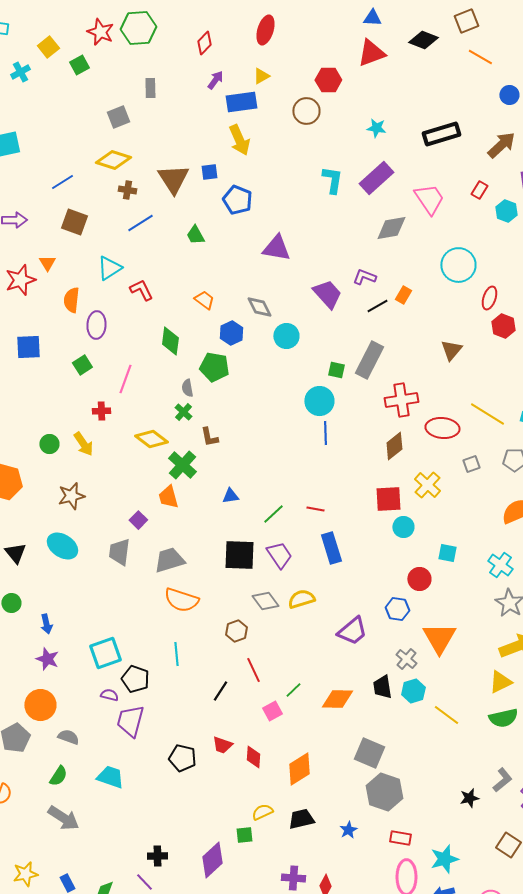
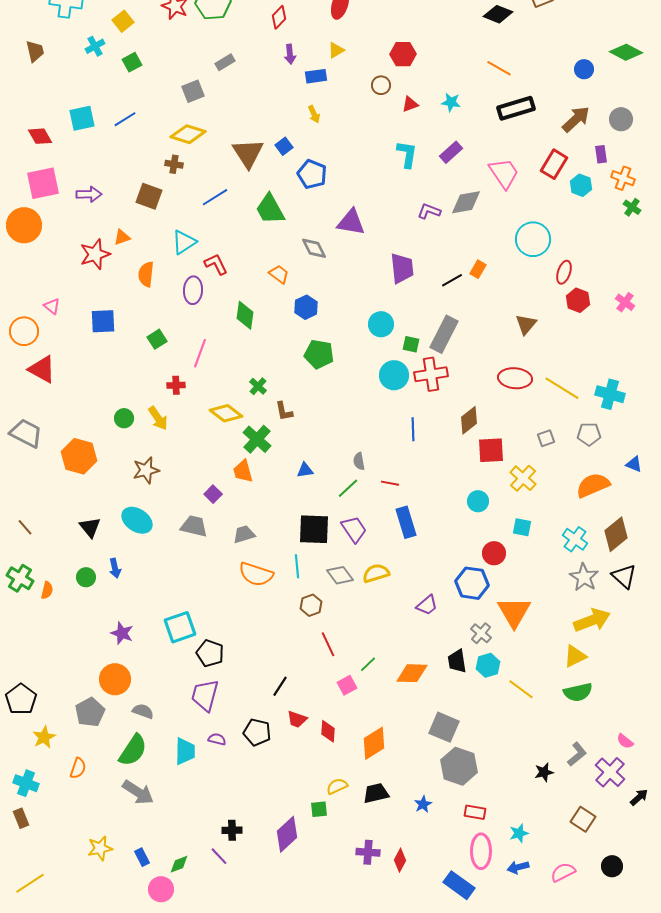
red triangle: (371, 53) -> (410, 104), moved, size x0.6
orange line: (480, 57) -> (499, 68), moved
green square: (79, 65) -> (132, 62), moved
purple arrow: (215, 80) -> (290, 54), turned 138
gray rectangle: (150, 88) -> (225, 62), turned 60
blue rectangle: (241, 102) -> (316, 76), size x0.7
brown circle: (306, 111) -> (381, 85), size x0.7
yellow arrow: (239, 140) -> (314, 114), size x0.6
blue square: (209, 172) -> (284, 146), turned -30
purple rectangle: (376, 178) -> (451, 152), size x0.7
blue line: (62, 182) -> (125, 119), moved
brown cross: (127, 190) -> (174, 164), moved
red rectangle: (479, 190) -> (554, 164), size x1.6
green trapezoid: (195, 235) -> (270, 209), size x1.6
orange triangle: (47, 263) -> (122, 237), turned 42
purple L-shape: (364, 277) -> (429, 211), moved
purple trapezoid: (327, 294) -> (402, 268), turned 36
gray diamond: (259, 307) -> (314, 248), moved
purple ellipse: (96, 325) -> (193, 290), moved
cyan circle: (286, 336) -> (381, 324), moved
green pentagon: (214, 367) -> (319, 354), moved
gray semicircle: (187, 388) -> (359, 461), moved
red cross: (401, 400) -> (431, 374), moved
red ellipse: (442, 428) -> (515, 378), moved
blue line: (325, 433) -> (413, 429), moved
yellow cross: (427, 485) -> (523, 478), moved
red square: (388, 499) -> (491, 450), moved
gray trapezoid: (119, 552) -> (194, 526), turned 96
gray trapezoid: (169, 560) -> (244, 534), size x0.7
blue hexagon: (397, 609) -> (472, 583), size x1.4
blue arrow: (46, 624) -> (115, 568), moved
purple trapezoid: (352, 631) -> (427, 605), size x0.7
cyan line: (176, 654) -> (297, 566), moved
black line: (220, 691) -> (280, 686), moved
purple semicircle: (109, 695) -> (217, 739), moved
green semicircle: (58, 776) -> (133, 750), size x1.6
cyan trapezoid: (110, 777) -> (185, 751), turned 72
cyan star: (444, 859) -> (519, 833), size x0.7

